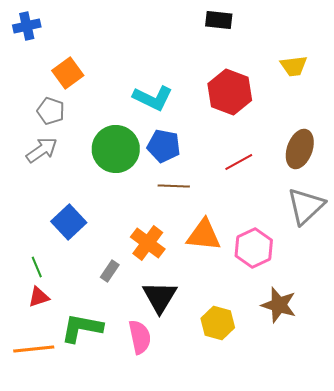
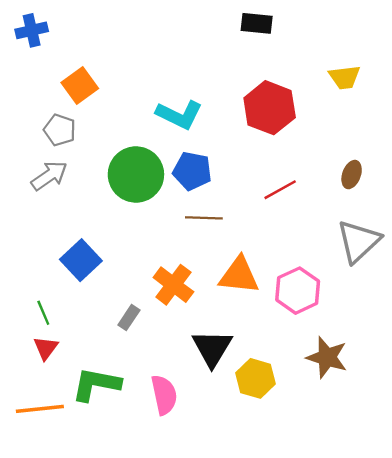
brown ellipse: (300, 149) -> (352, 175), size x0.6
red triangle: (39, 297) -> (46, 348), turned -35
black triangle: (160, 297) -> (212, 348), moved

